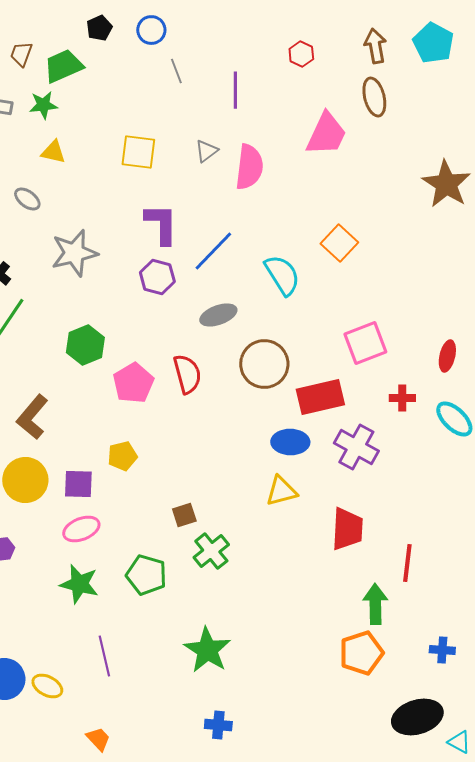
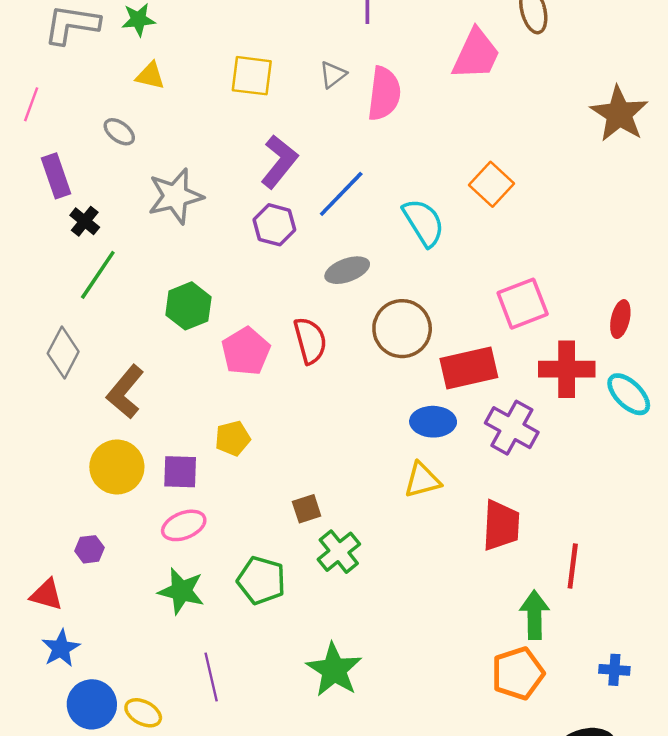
purple L-shape: (161, 224) -> (279, 162), turned 39
red cross: (402, 398) -> (567, 369), size x1.8

